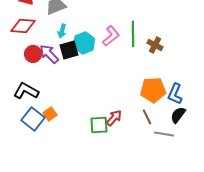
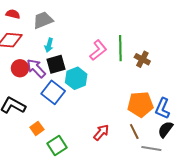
cyan hexagon: (84, 43) -> (76, 78), moved
blue square: (33, 119) -> (53, 92), moved
green square: (99, 125) -> (57, 146), moved, turned -30

